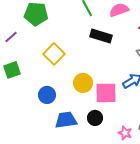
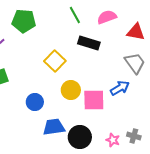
yellow square: (54, 54) -> (55, 61), moved
black circle: (95, 118) -> (80, 137), moved, size x1.5

